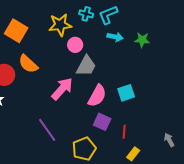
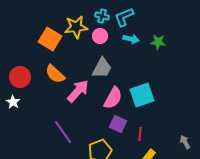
orange square: (16, 31) -> (50, 39), moved
pink circle: (75, 45) -> (100, 36), moved
orange semicircle: (28, 64) -> (55, 74), moved
cyan square: (126, 93) -> (142, 95), size x1.4

